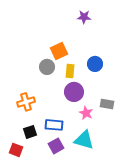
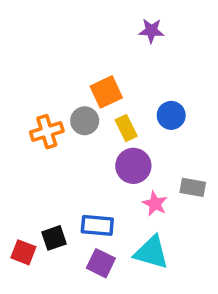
yellow rectangle: (70, 71) -> (126, 128), turned -32
orange cross: (26, 102) -> (47, 132), moved
purple square: (56, 146) -> (101, 263), turned -35
red square: (16, 150) -> (23, 252), moved

